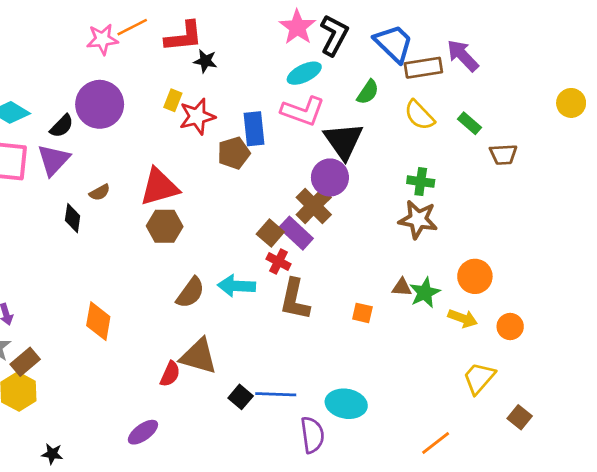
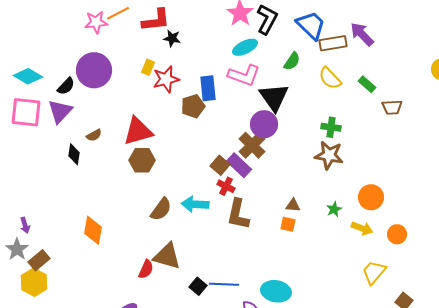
brown triangle: (402, 287) -> (293, 205), moved
green star: (425, 293) -> (334, 209), size x0.7

